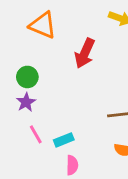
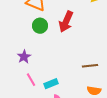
green circle: (27, 77) -> (40, 26), moved

